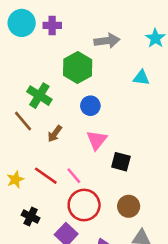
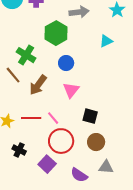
cyan triangle: (141, 78) -> (106, 41), turned -32
brown arrow: (55, 134) -> (38, 85), size x1.5
black square: (121, 162) -> (90, 116), moved
red line: (46, 176) -> (31, 118), turned -36

